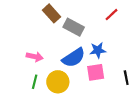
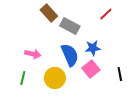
blue semicircle: (74, 58) -> (70, 55), turned -80
pink square: (96, 72) -> (91, 69), turned -30
green line: (35, 82) -> (23, 78), moved

